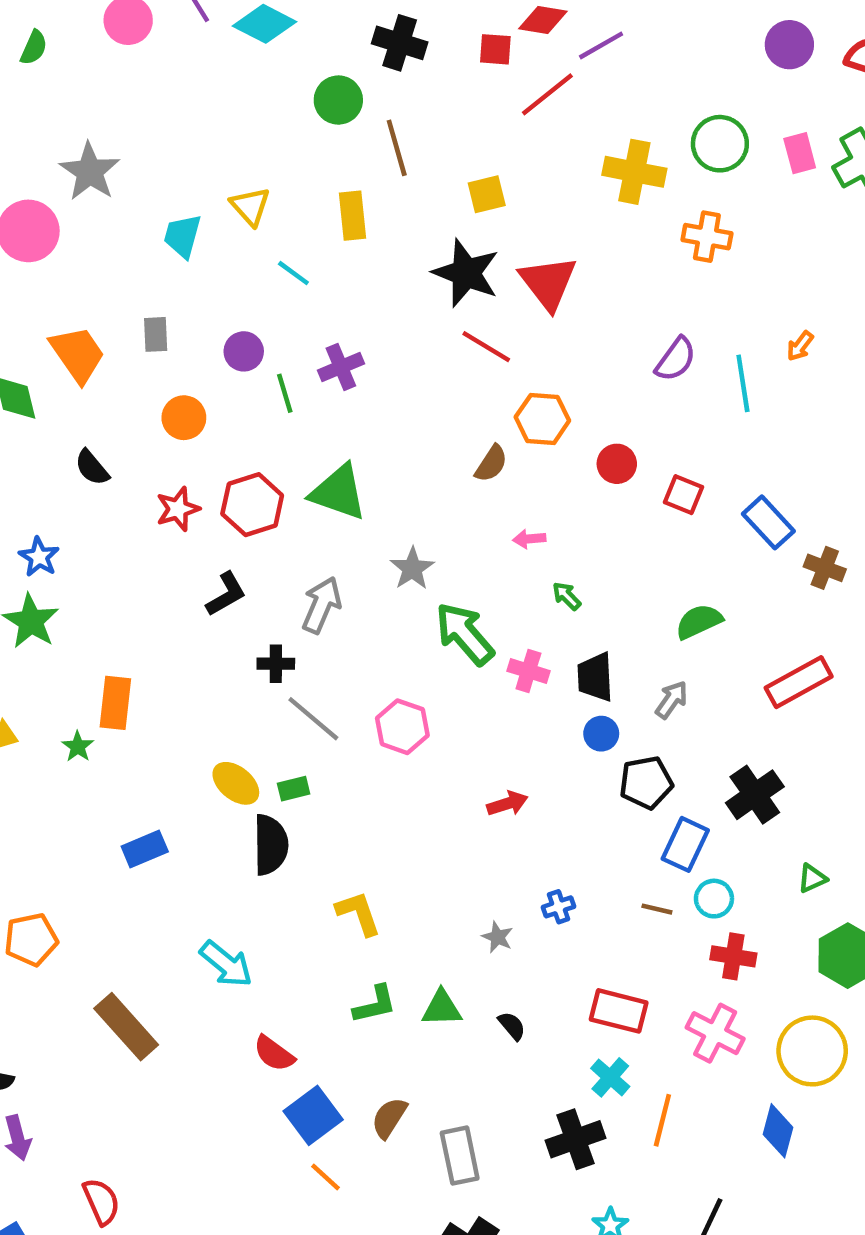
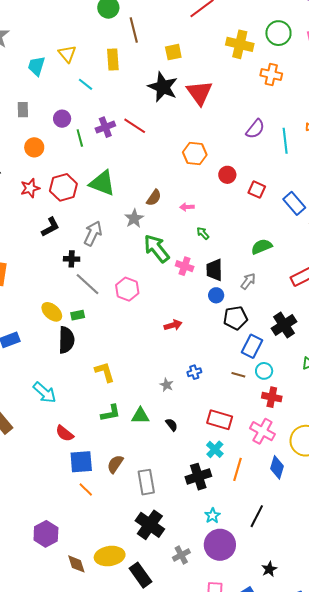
red line: (486, 347) -> (135, 126), moved
brown semicircle: (491, 464) -> (154, 198), moved
blue square: (313, 1115) -> (81, 462), turned 30
blue diamond: (778, 1131) -> (277, 467), moved

